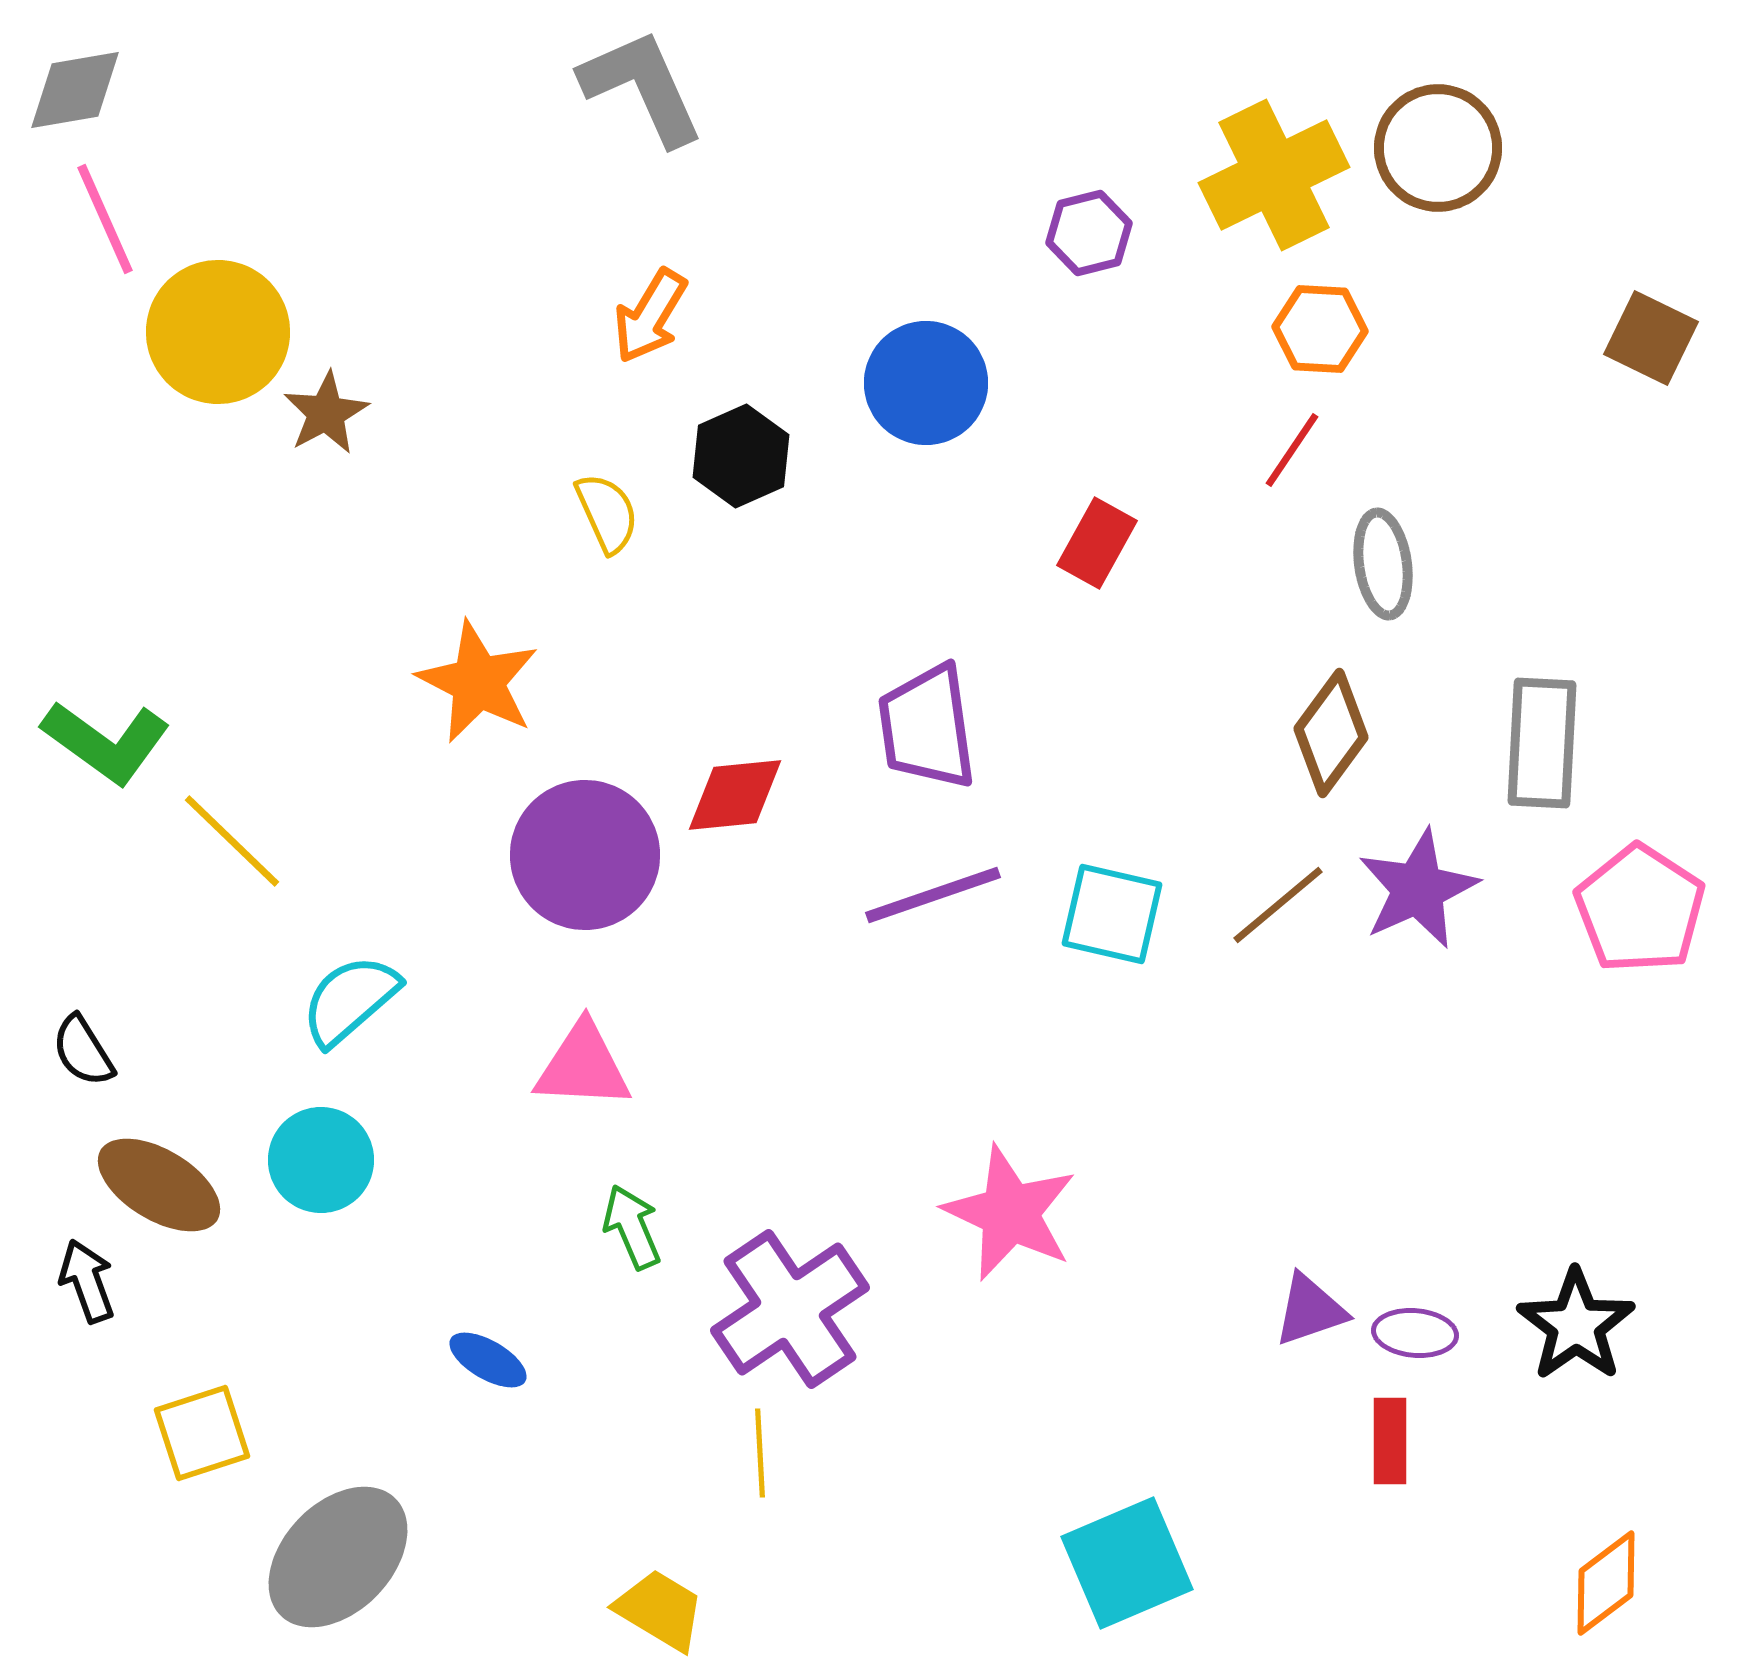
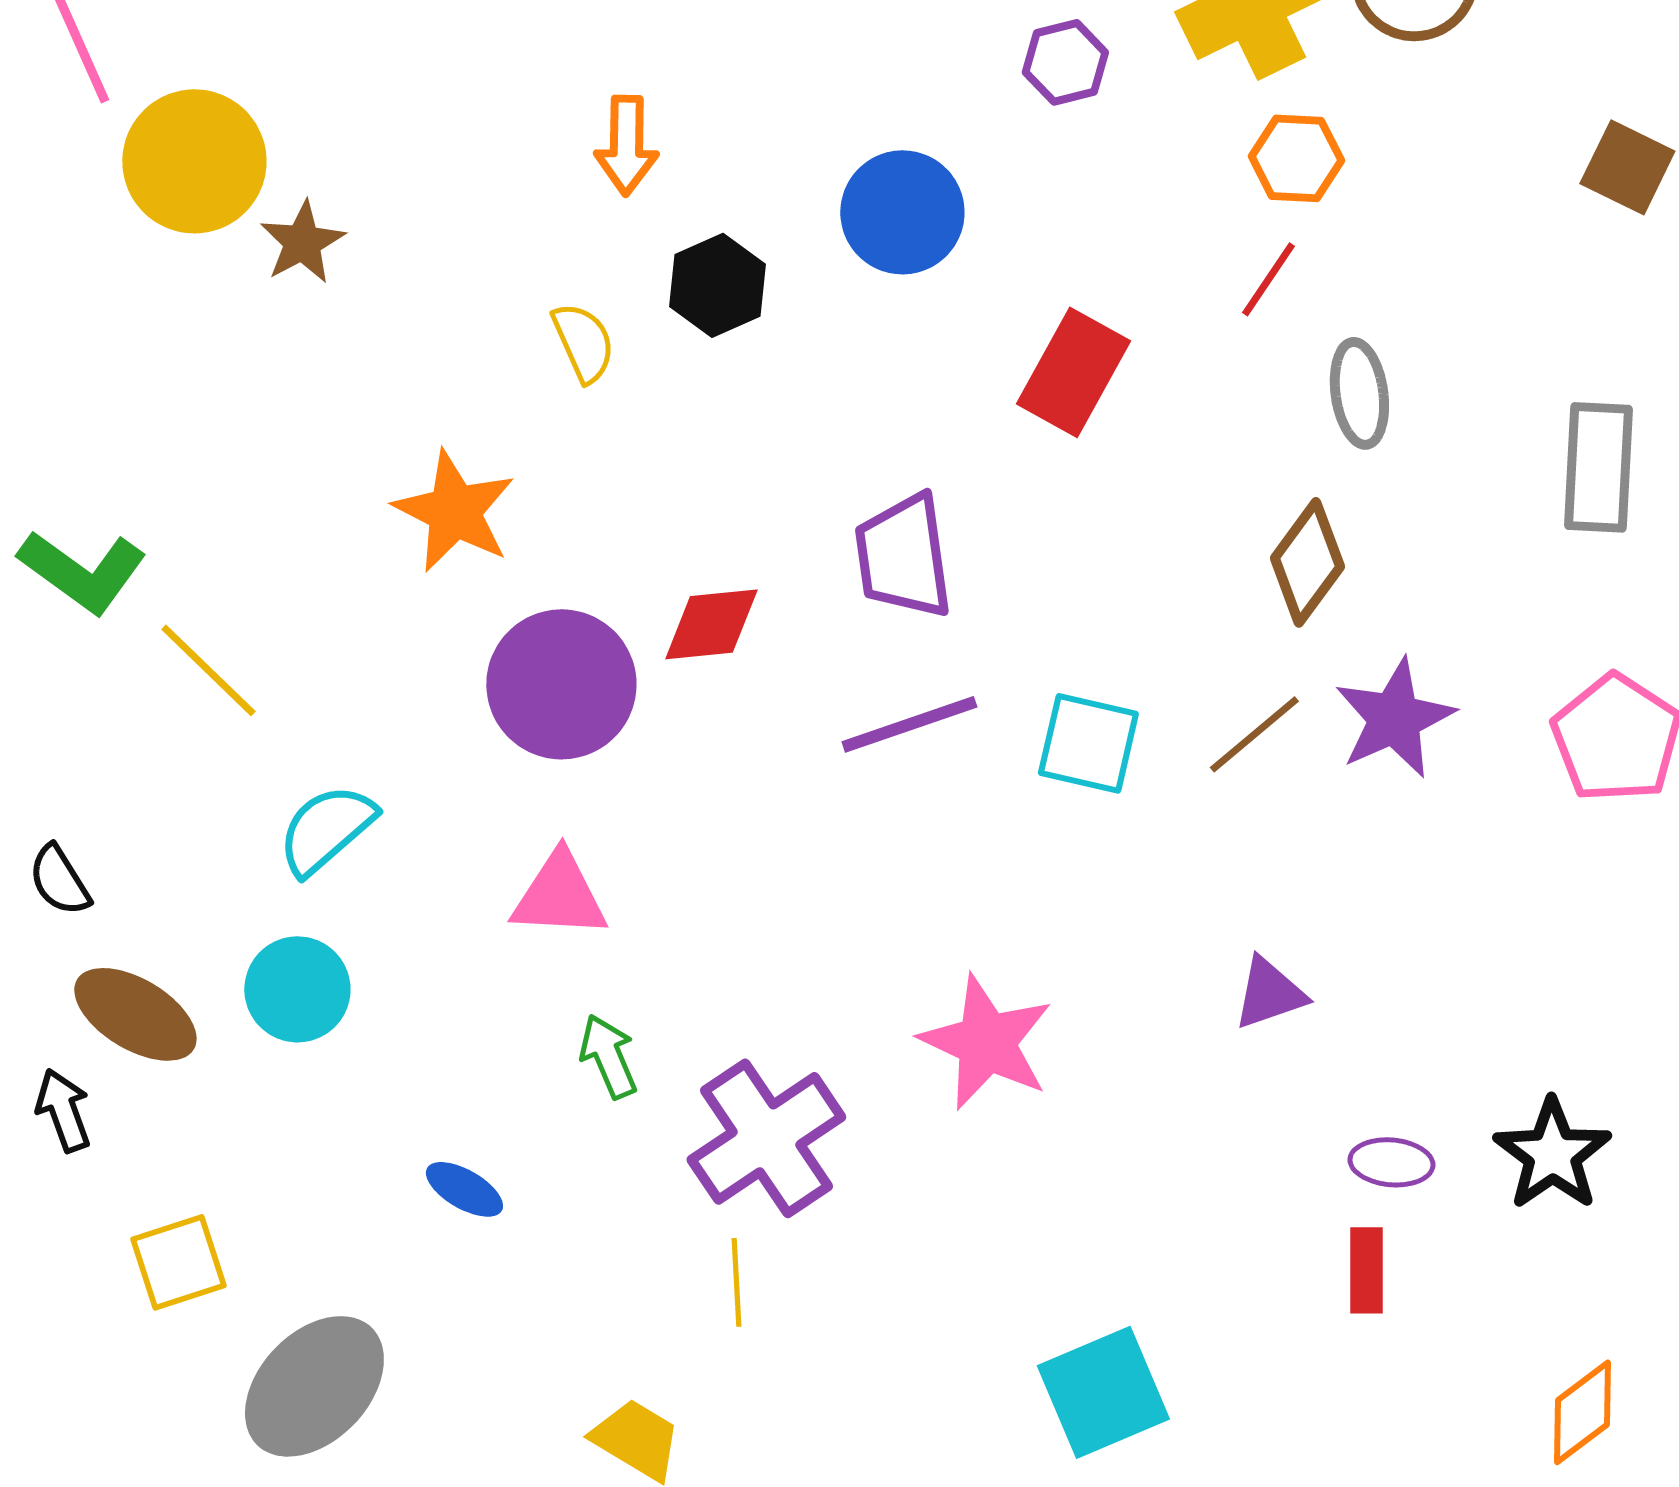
orange arrow: (650, 316) -> (626, 145), turned -30
red rectangle: (1097, 543) -> (1073, 372), size x1.4
gray rectangle: (1542, 743) -> (1598, 467), moved
purple triangle: (1310, 1310) -> (1269, 993), moved

